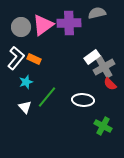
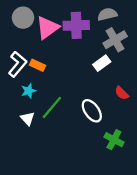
gray circle: (21, 27) -> (23, 18), moved
gray cross: (104, 67) -> (115, 40), moved
white ellipse: (83, 100) -> (92, 111), turned 50

